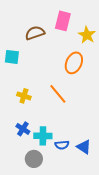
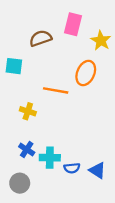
orange line: (58, 94) -> (56, 90), moved, turned -40
gray circle: (34, 159) -> (20, 183), moved

